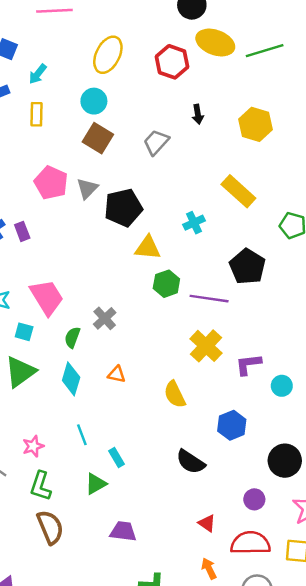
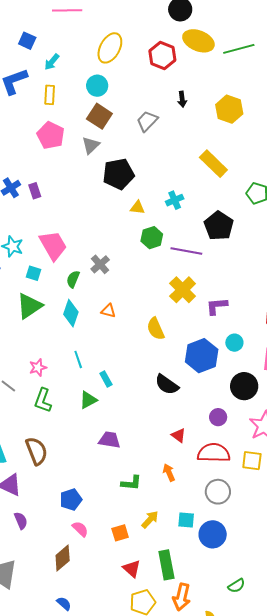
pink pentagon: (51, 183) -> (51, 135), moved
gray triangle: (87, 188) -> (91, 145), moved
cyan cross: (194, 223) -> (175, 200), moved
yellow triangle: (148, 248) -> (137, 208), size x0.7
cyan circle: (282, 386) -> (234, 343), moved
blue hexagon: (232, 425) -> (202, 356), size x1.4
brown semicircle: (50, 527) -> (37, 451), moved
orange arrow: (209, 569) -> (169, 472), moved

